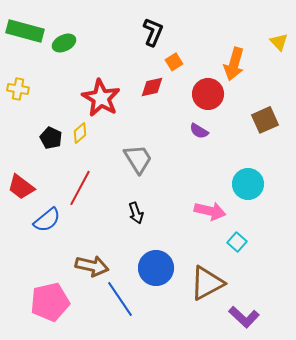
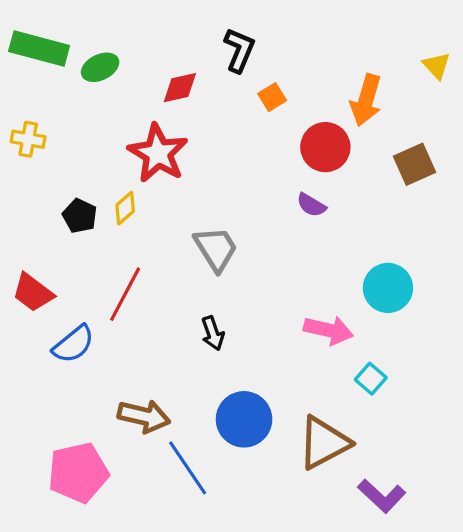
red diamond: (152, 87) -> (180, 88), moved
brown square: (265, 120) -> (415, 164), moved

